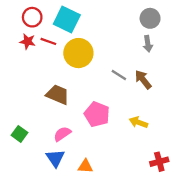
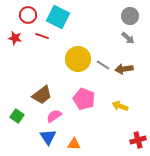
red star: (28, 41) -> (15, 38), moved
gray arrow: (148, 44) -> (128, 38), turned -40
yellow circle: (78, 53) -> (78, 59), moved
brown arrow: (143, 80) -> (124, 69), turned -60
brown trapezoid: (58, 95) -> (42, 95), moved, turned 120

